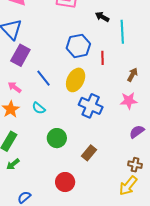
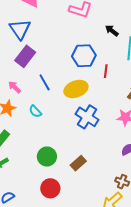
yellow ellipse: (76, 80) -> (76, 89), turned 35
green circle: (57, 138) -> (47, 157), moved

